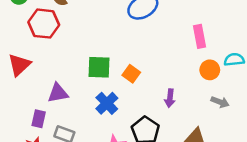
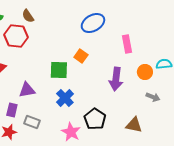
pink rectangle: (199, 36) -> (127, 44), moved
orange square: (131, 74) -> (81, 56), moved
purple arrow: (170, 98) -> (116, 79), moved, size x1.6

